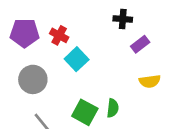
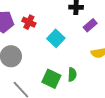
cyan square: (77, 59) -> (56, 38), moved

